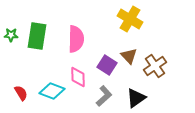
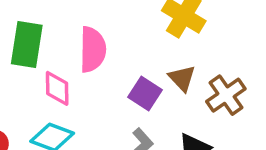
pink diamond: (78, 77) -> (57, 88), moved

